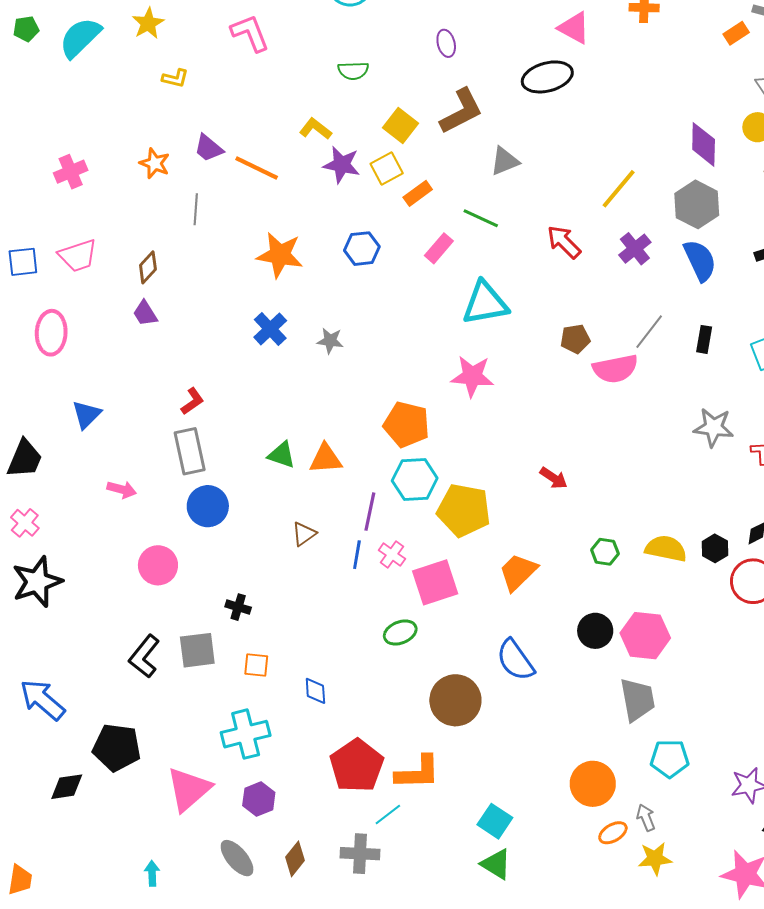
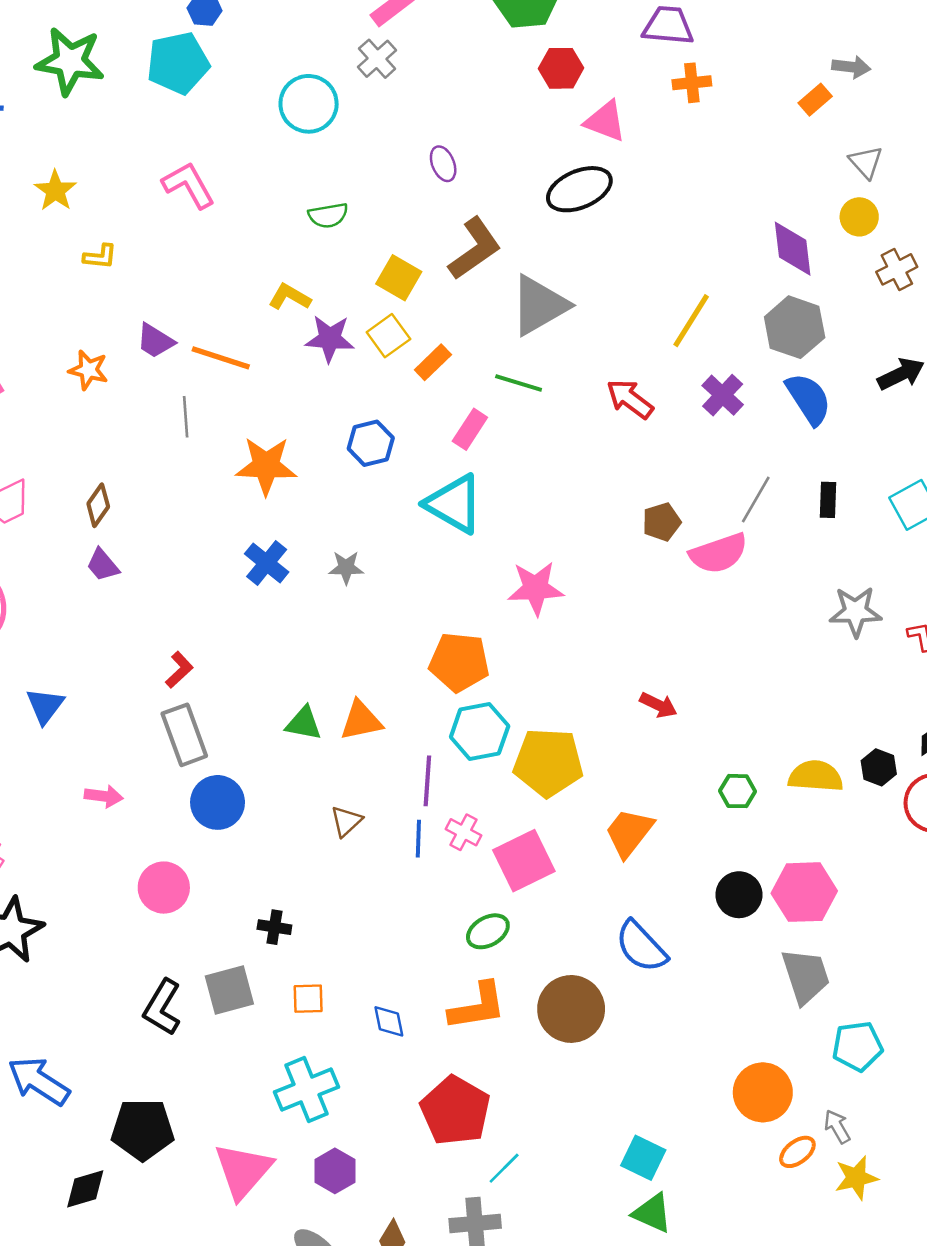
gray triangle: (505, 161) -> (539, 305), size x1.6
gray line: (196, 209) -> (186, 417), moved
cyan triangle: (485, 303) -> (454, 504), moved, turned 48
orange L-shape: (418, 772) -> (477, 1006), moved

